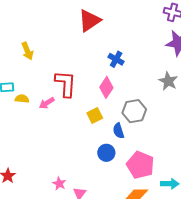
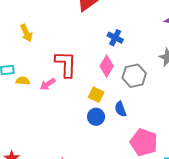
gray hexagon: (134, 111) -> (134, 76), moved
yellow square: (95, 116) -> (96, 95), turned -35
blue circle: (106, 153) -> (96, 117), moved

